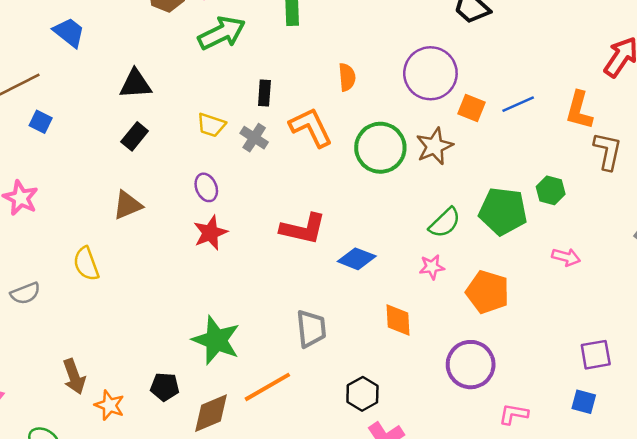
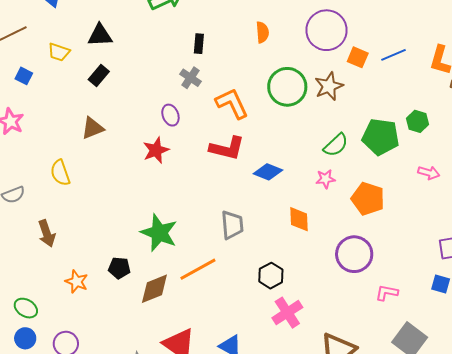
blue square: (41, 122) -> (24, 76), moved
yellow trapezoid: (211, 125) -> (59, 52), moved
orange L-shape: (311, 127) -> (232, 103), moved
purple ellipse: (206, 187) -> (170, 115), moved
brown arrow: (74, 377) -> (47, 233), moved

